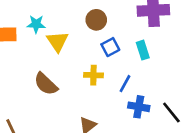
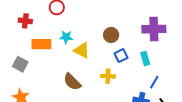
yellow triangle: (57, 41) -> (82, 50), turned -30
blue line: (125, 84) -> (154, 82), moved

